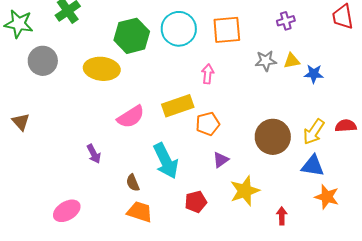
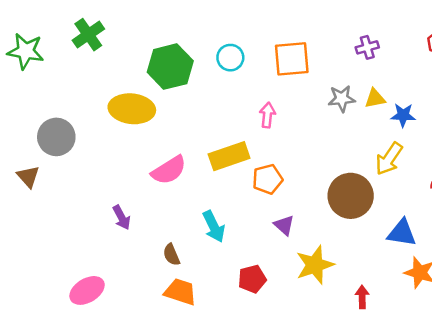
cyan circle: (179, 29) -> (230, 58), size x0.6
gray circle: (43, 61) -> (56, 137), moved
yellow arrow: (314, 132) -> (389, 159), moved
purple triangle: (221, 160) -> (284, 225), turned -42
cyan arrow: (166, 161) -> (214, 226), size x0.7

